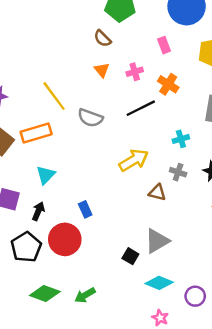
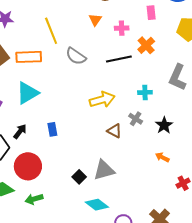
cyan triangle: (46, 175) -> (27, 93), size x1.4
black arrow: (38, 211) -> (20, 131), moved
red circle: (65, 239) -> (28, 166), moved

